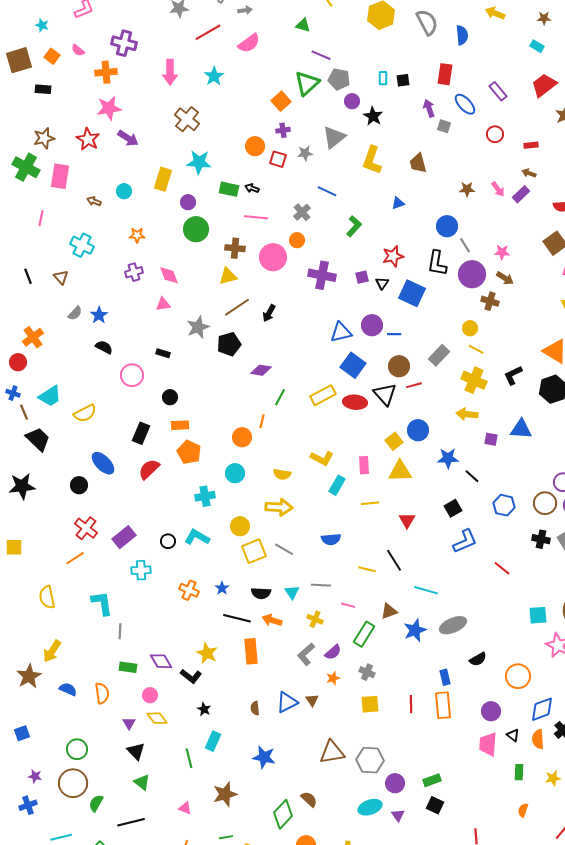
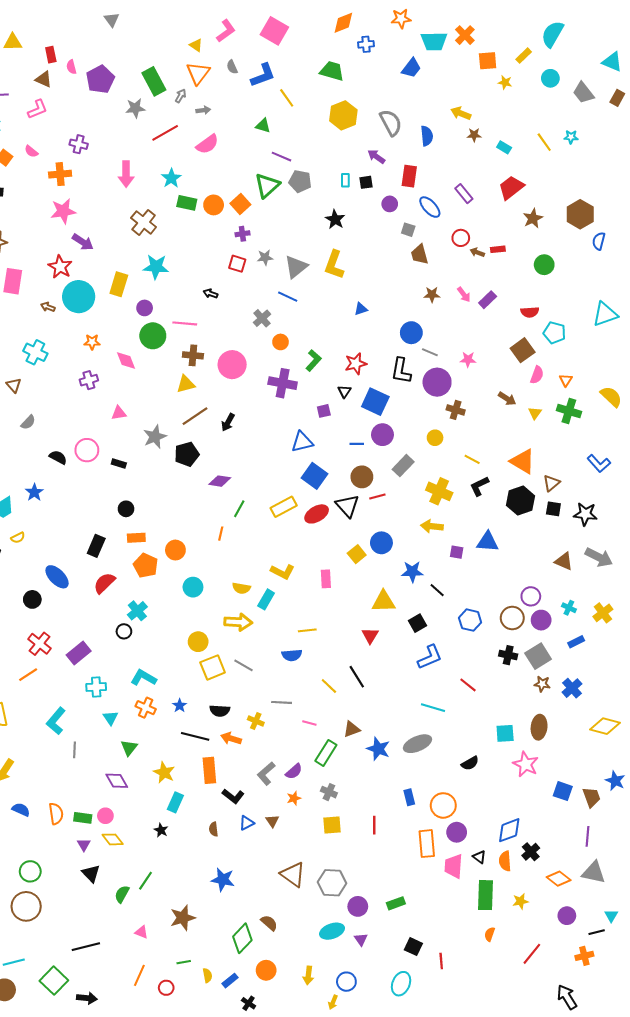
brown star: (544, 18) -> (474, 135), moved
purple cross: (124, 43) -> (79, 144), size x0.7
purple circle: (352, 101) -> (390, 204), moved
purple arrow: (429, 108) -> (376, 157), moved, turned -36
gray triangle: (334, 137) -> (296, 267), moved
red star: (88, 139) -> (60, 267), moved
orange circle: (255, 146) -> (214, 205), moved
brown trapezoid: (418, 163) -> (420, 254), moved
brown arrow: (529, 173) -> (477, 252), moved
green rectangle: (229, 189) -> (187, 203), moved
cyan circle: (124, 191) -> (79, 297), size x2.0
pink line: (256, 217) -> (185, 323), moved
green L-shape: (354, 226) -> (313, 360), moved
orange circle: (297, 240) -> (281, 342), moved
gray line: (465, 245) -> (430, 352), turned -35
pink diamond: (169, 275) -> (126, 360), moved
purple square: (362, 277) -> (324, 411), moved
brown arrow: (505, 278) -> (507, 399), moved
blue star: (99, 315) -> (34, 492), moved
purple circle: (372, 325) -> (382, 435), moved
yellow line: (476, 349) -> (472, 459), moved
pink circle: (132, 375) -> (87, 450), moved
red ellipse: (355, 402) -> (317, 514), turned -35
yellow semicircle: (85, 413) -> (18, 538), moved, size x0.6
orange circle: (242, 437) -> (175, 550), moved
yellow triangle: (400, 471) -> (384, 602), moved
cyan rectangle: (337, 485) -> (266, 599), moved
cyan cross: (205, 496) -> (137, 611), moved, turned -30
yellow line: (370, 503) -> (307, 630), moved
cyan L-shape: (197, 537) -> (144, 678), moved
black circle: (168, 541) -> (124, 631), moved
yellow line: (367, 569) -> (329, 686), turned 30
cyan line: (426, 590) -> (433, 708), moved
cyan triangle: (292, 592) -> (111, 718), moved
cyan L-shape: (102, 603) -> (56, 721), turned -132
yellow cross: (315, 619) -> (256, 721), moved
blue star: (415, 630) -> (378, 749), turned -30
black semicircle: (478, 659) -> (470, 763), moved
green rectangle: (128, 667) -> (83, 818), moved
black L-shape: (191, 676) -> (233, 796), moved
orange circle: (518, 676) -> (443, 805), moved
blue triangle: (287, 702) -> (247, 823), size x0.7
orange rectangle: (443, 705) -> (427, 844), moved
cyan rectangle: (213, 741) -> (175, 802), moved
brown triangle: (332, 752) -> (293, 874), turned 44
green line: (189, 758) -> (146, 881), turned 48
green rectangle: (519, 772) -> (485, 895), size x1.8
green triangle: (142, 782) -> (129, 748), moved, turned 30
green semicircle: (96, 803) -> (122, 894), moved
black square: (435, 805) -> (413, 947), moved

